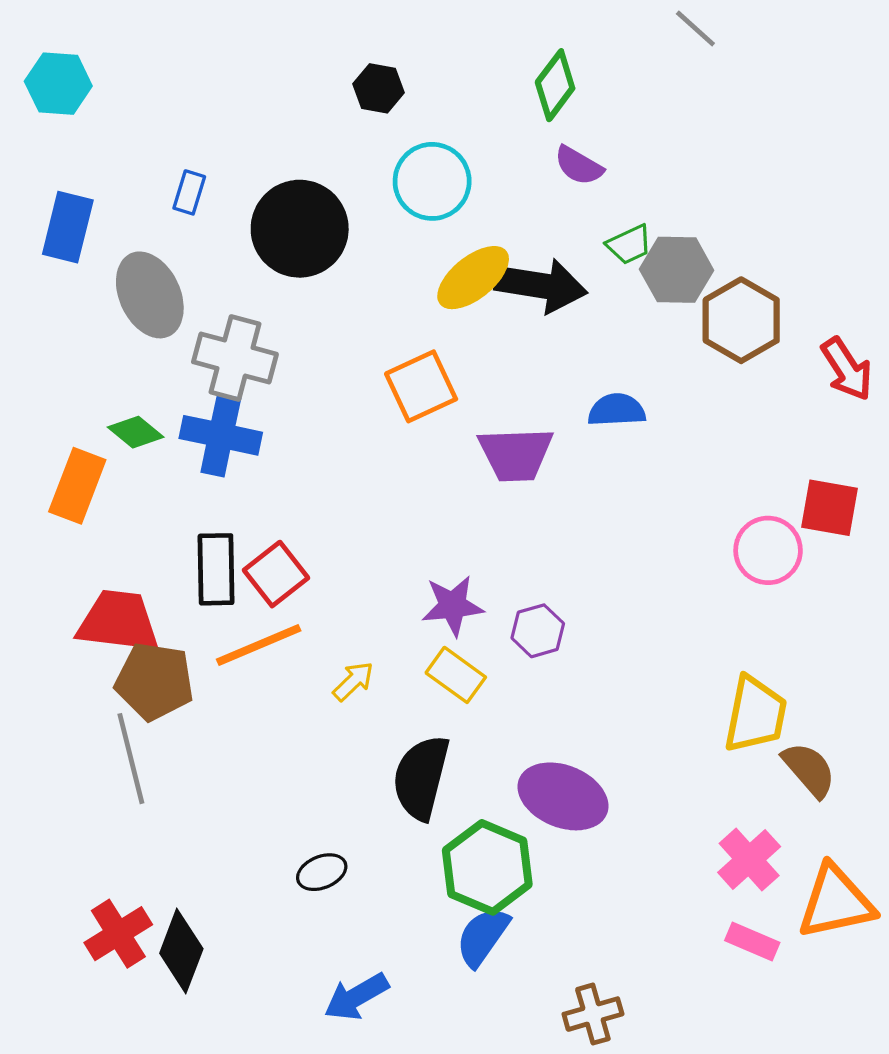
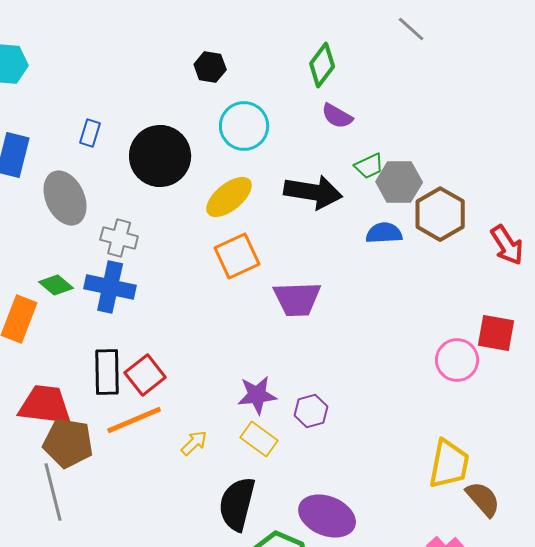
yellow ellipse: (473, 278) -> (229, 197), moved
gray cross: (235, 358) -> (119, 238), size x0.7
blue semicircle: (617, 410) -> (384, 233), moved

